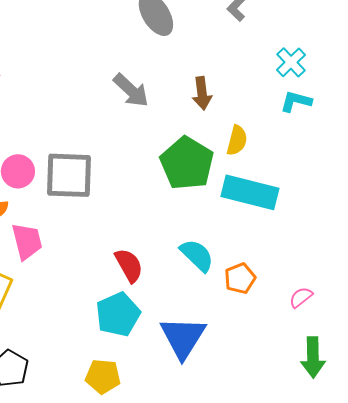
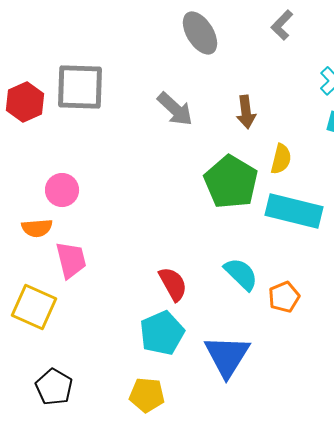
gray square: (69, 175) -> (80, 87), moved

